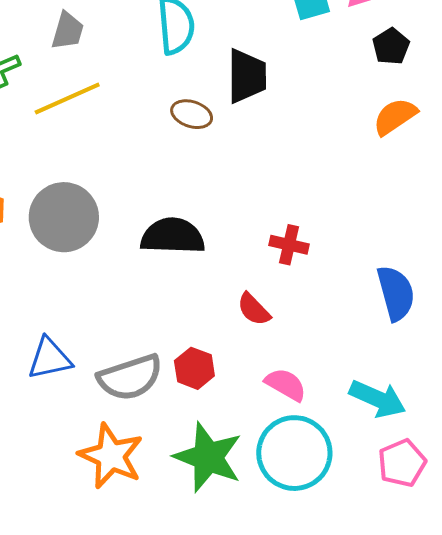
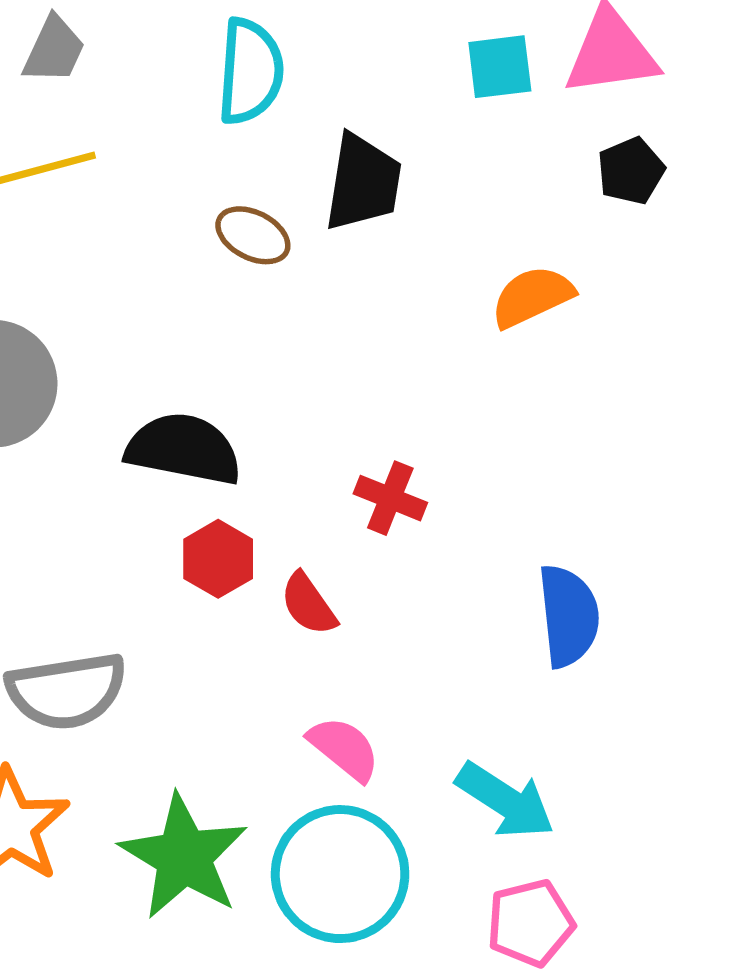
orange semicircle: (395, 117) -> (532, 297), moved
red hexagon: (194, 368) -> (218, 559), moved

